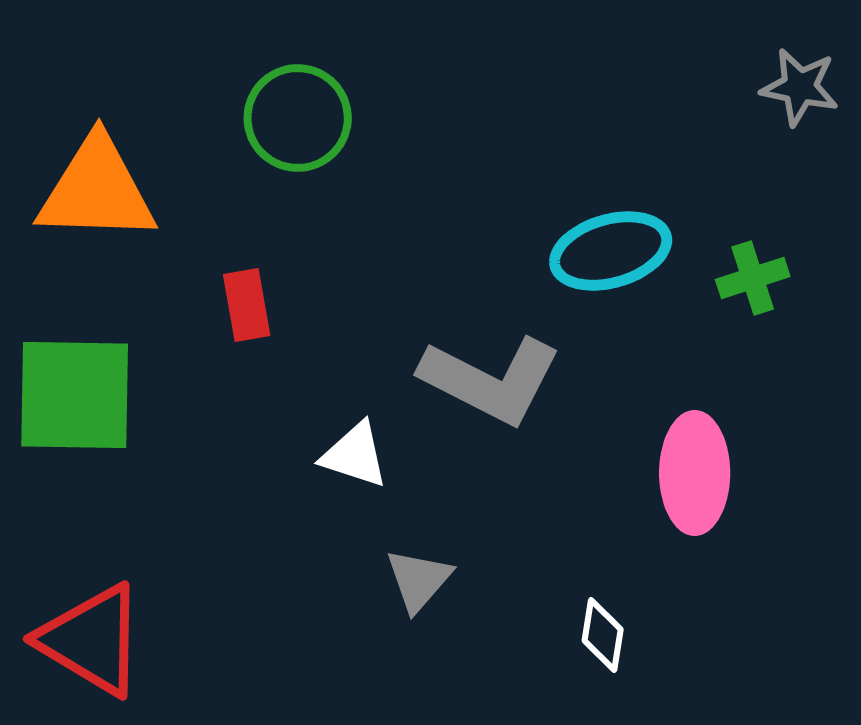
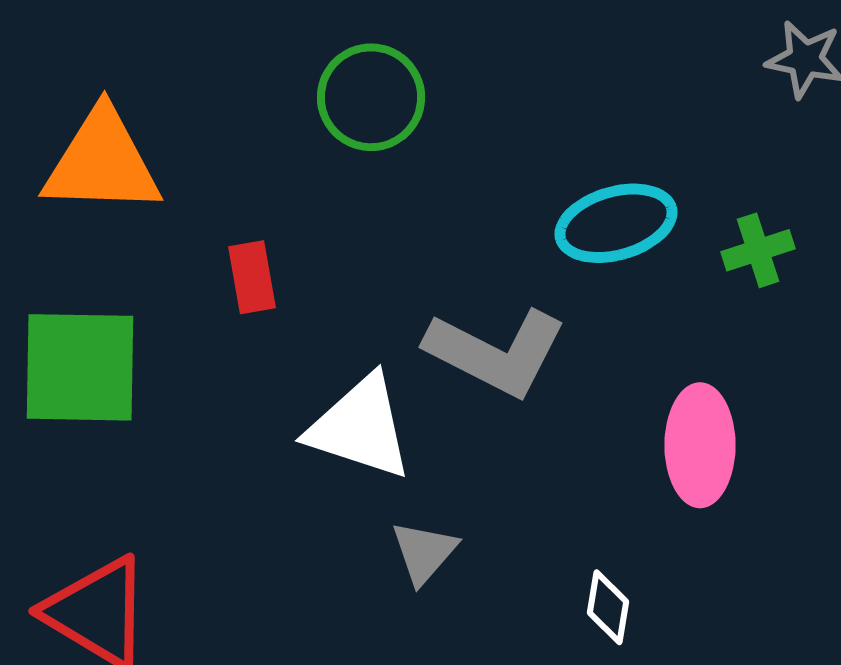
green circle: (298, 118) -> (371, 97), moved
white triangle: (355, 455) -> (360, 427), size x1.6

